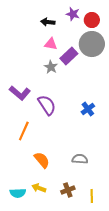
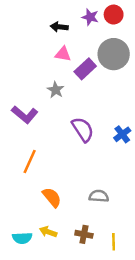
red circle: (92, 20) -> (114, 15), moved
gray star: (51, 67) -> (56, 90), moved
purple semicircle: (47, 105) -> (83, 129), moved
blue cross: (88, 109) -> (122, 134), moved
brown cross: (68, 190) -> (84, 234), turned 32

